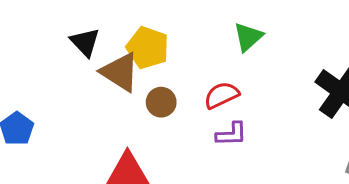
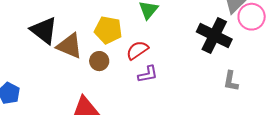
black triangle: (85, 42) -> (44, 30), size x1.4
yellow pentagon: (148, 48) -> (108, 30), moved

